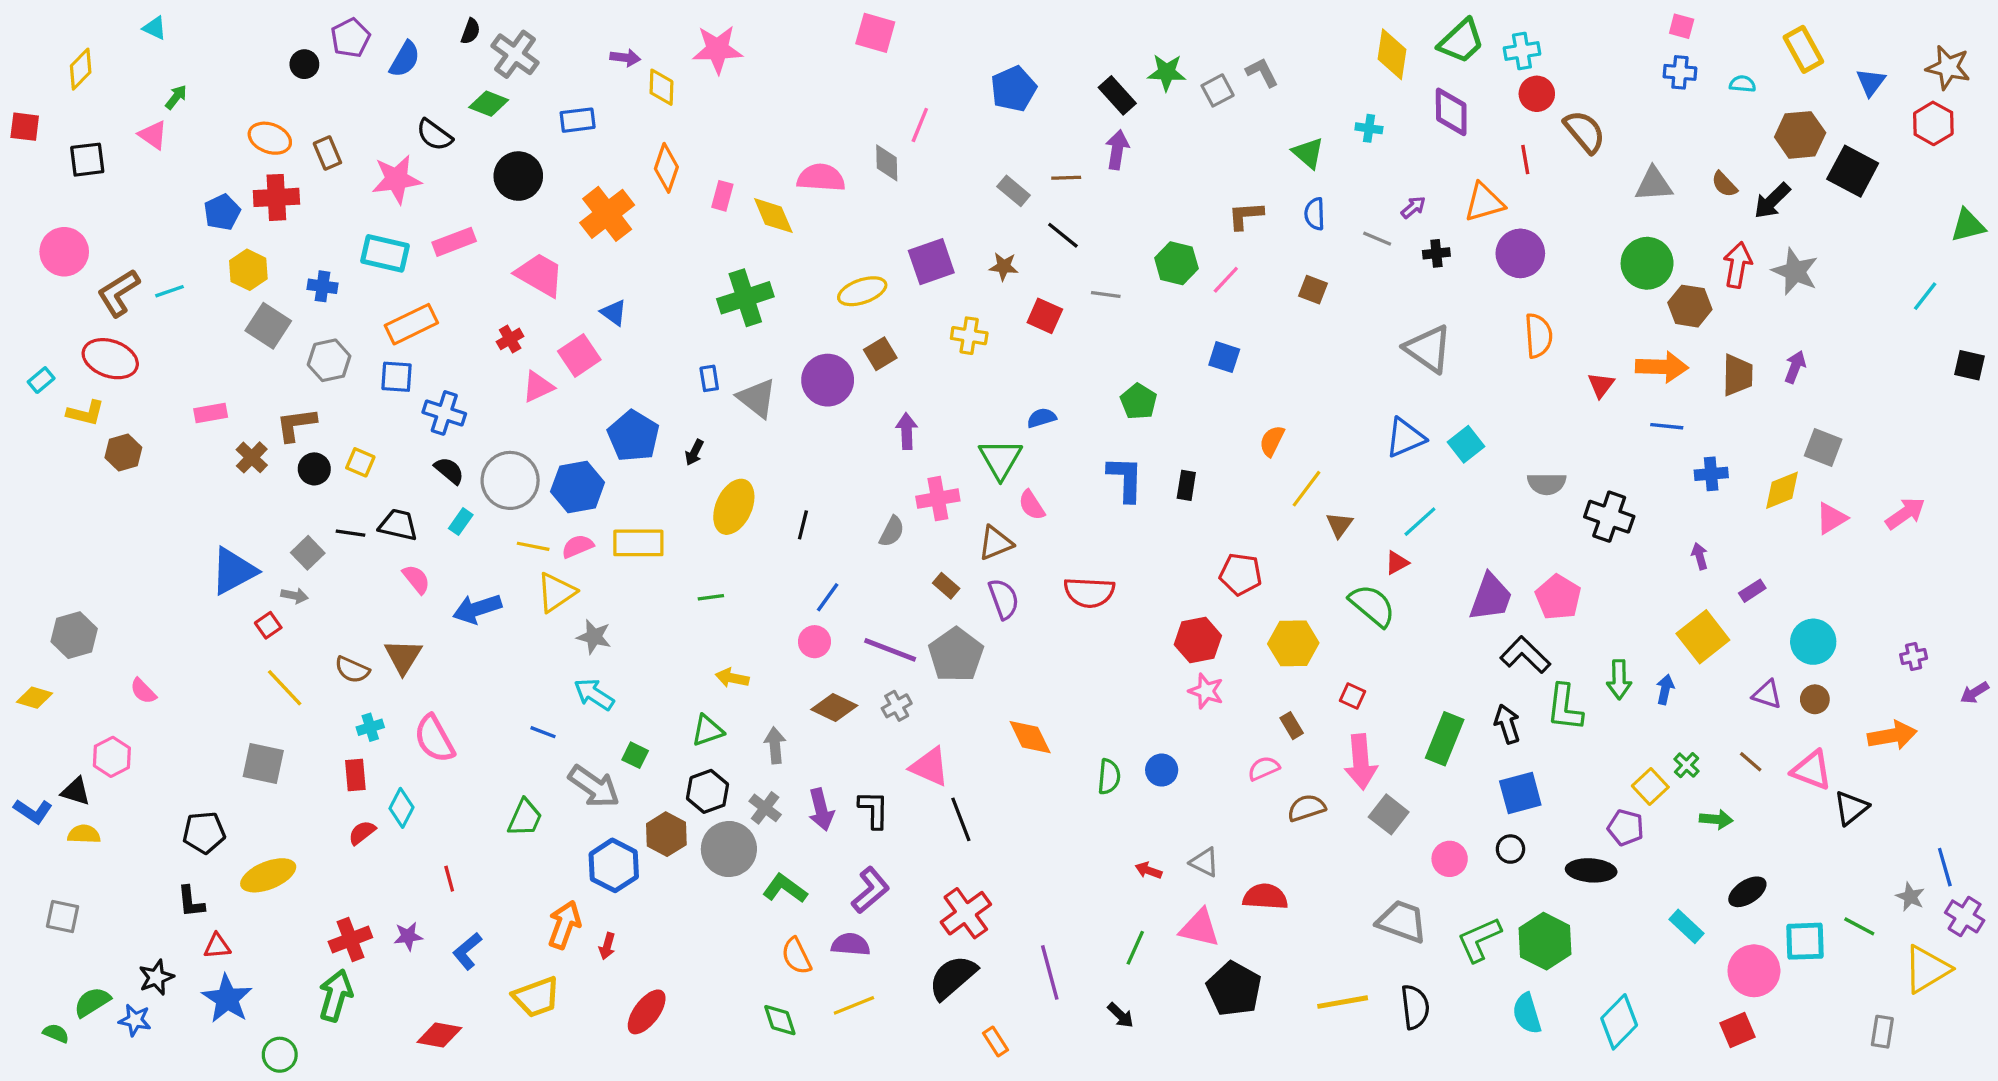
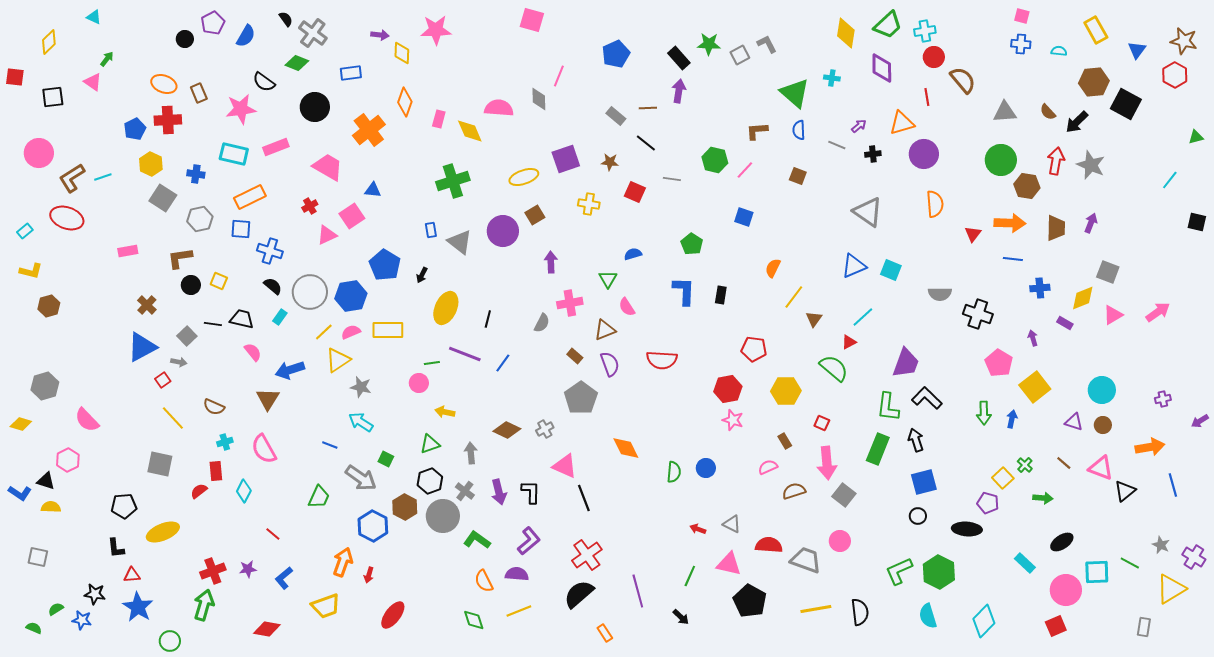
black semicircle: (471, 31) -> (286, 19), turned -56
green triangle: (1308, 153) -> (795, 93), size x1.5
green triangle: (1968, 225) -> (1196, 137), size x0.7
blue triangle: (614, 313) -> (373, 190), turned -30
yellow L-shape: (86, 413) -> (31, 271), moved
cyan square: (1466, 444) -> (891, 270), turned -30
brown hexagon: (123, 452) -> (49, 306), moved
brown cross: (252, 457) -> (147, 305), moved
green triangle: (1000, 459) -> (608, 279), size x0.7
yellow line: (533, 546) -> (324, 332), turned -54
purple rectangle: (1752, 591) -> (1065, 323), moved, turned 63
pink pentagon: (1558, 597) -> (999, 363), moved
pink circle: (814, 642) -> (419, 383), moved
purple line: (890, 650) -> (465, 354), moved
brown triangle: (403, 657) -> (268, 399), moved
pink semicircle: (143, 691) -> (87, 420), size x1.5
green L-shape: (1565, 708) -> (888, 407), moved
red semicircle: (362, 833) -> (199, 491), moved
pink circle: (1450, 859) -> (840, 541), moved
blue line: (1945, 867) -> (1173, 485), moved
red line: (449, 879) -> (273, 534), turned -35
gray trapezoid: (1402, 921) -> (806, 560), moved
black star: (156, 977) -> (95, 594), turned 30
green semicircle: (92, 1002) -> (56, 609), size x0.7

